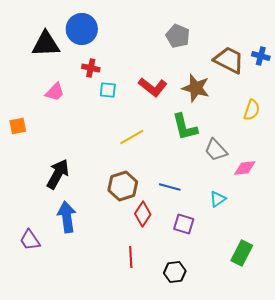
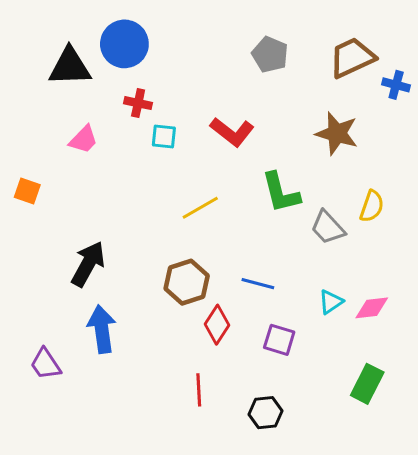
brown trapezoid: (229, 60) -> (352, 58), moved, turned -52
brown star: (196, 88) -> (337, 133), moved
yellow semicircle: (252, 110) -> (372, 206), moved
orange square: (18, 126) -> (27, 191), turned 30
pink diamond: (245, 168) -> (372, 308), moved

